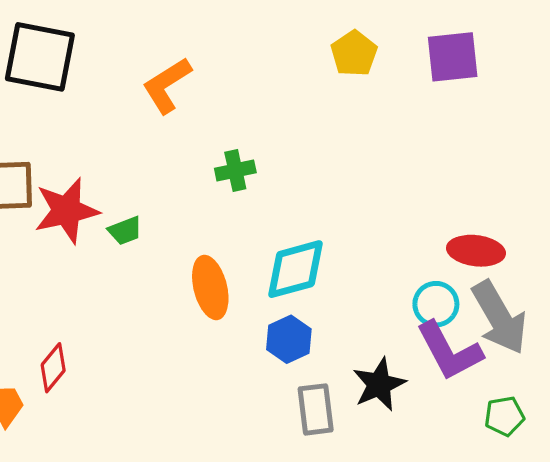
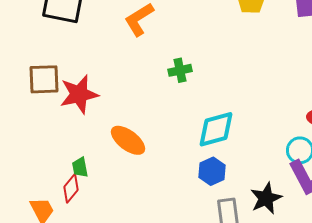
green trapezoid: (125, 231) -> (80, 167), moved, turned 100
orange ellipse: (210, 287) -> (128, 140), moved, turned -39

